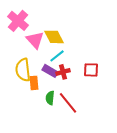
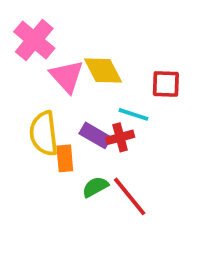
cyan line: (57, 56) -> (133, 114), moved, turned 56
red square: (91, 70) -> (166, 84), moved
green semicircle: (50, 98) -> (95, 187), turned 56

